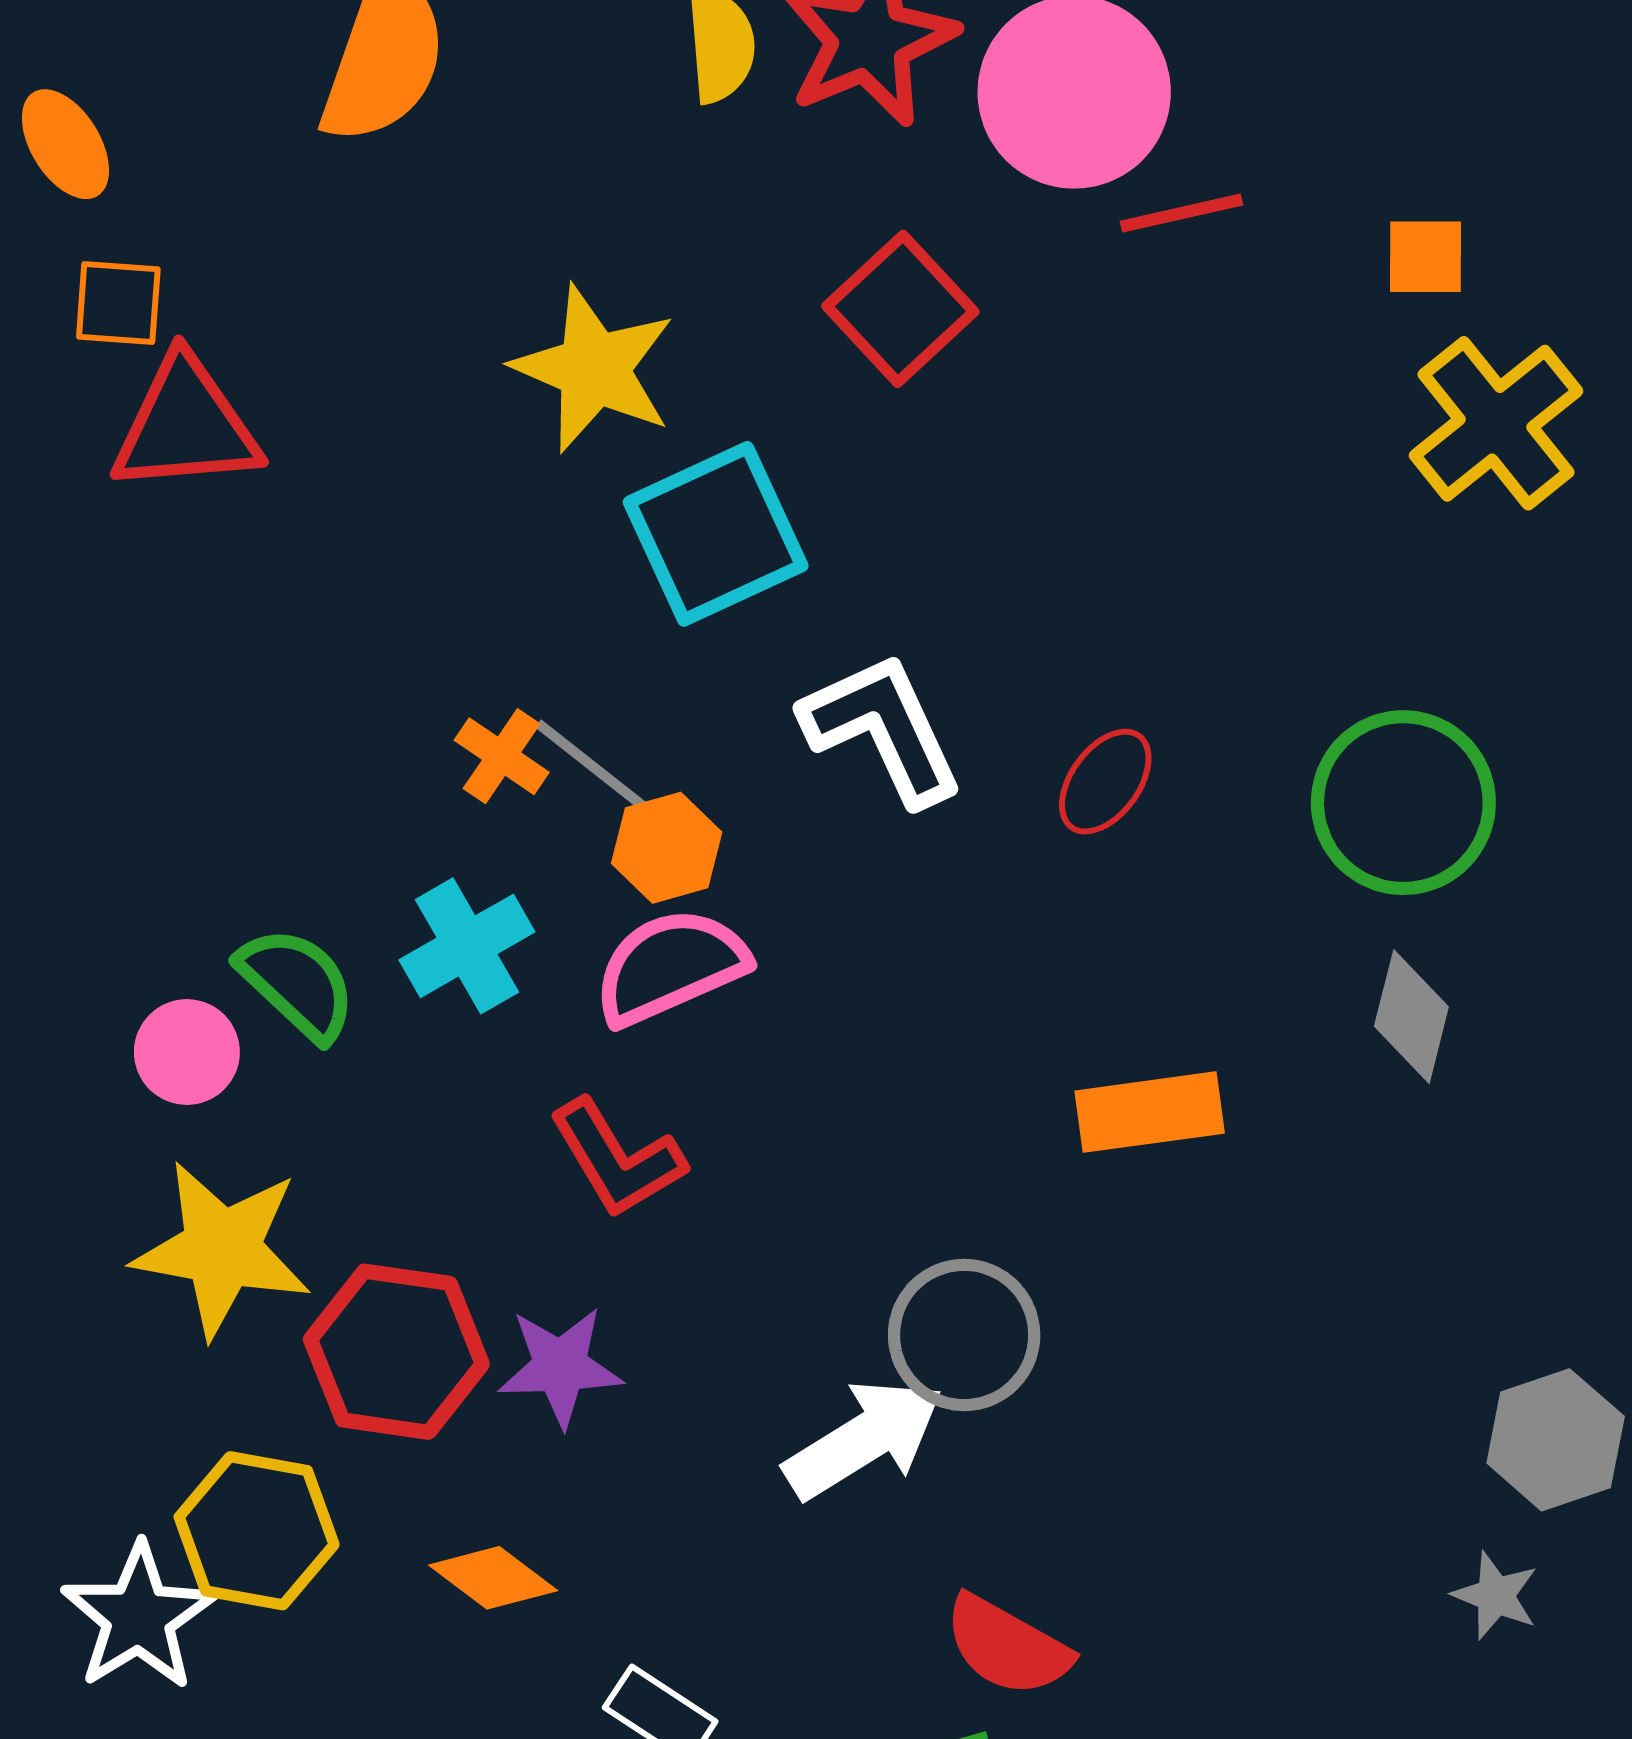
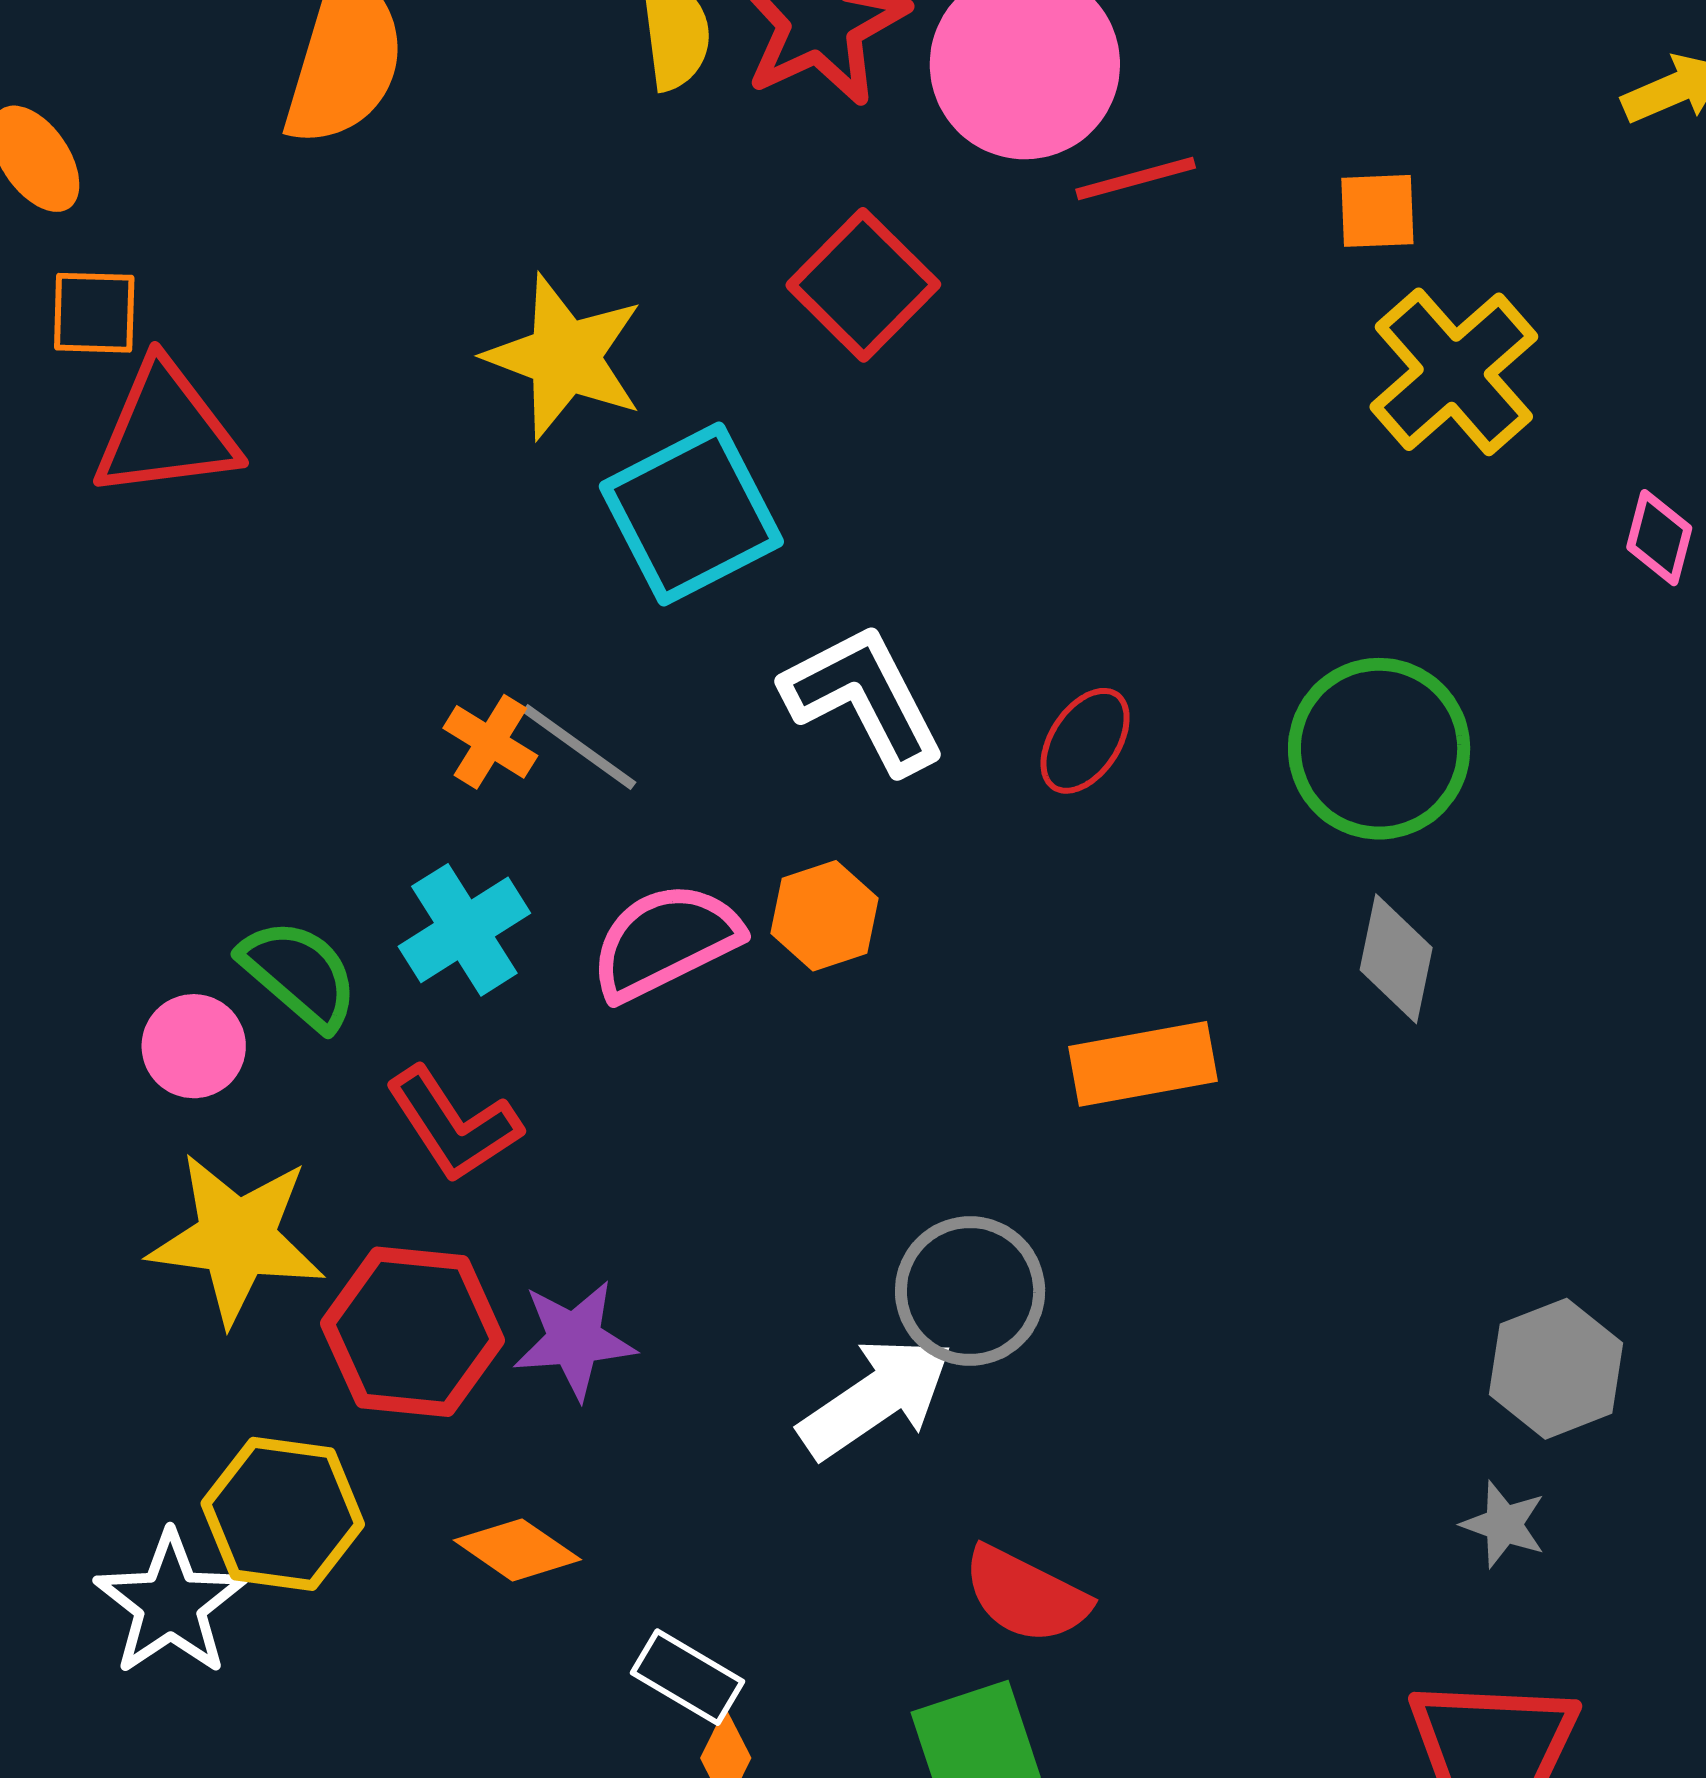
orange hexagon: (667, 848) -> (825, 916), moved
red L-shape: (617, 1159) -> (453, 1124), moved

